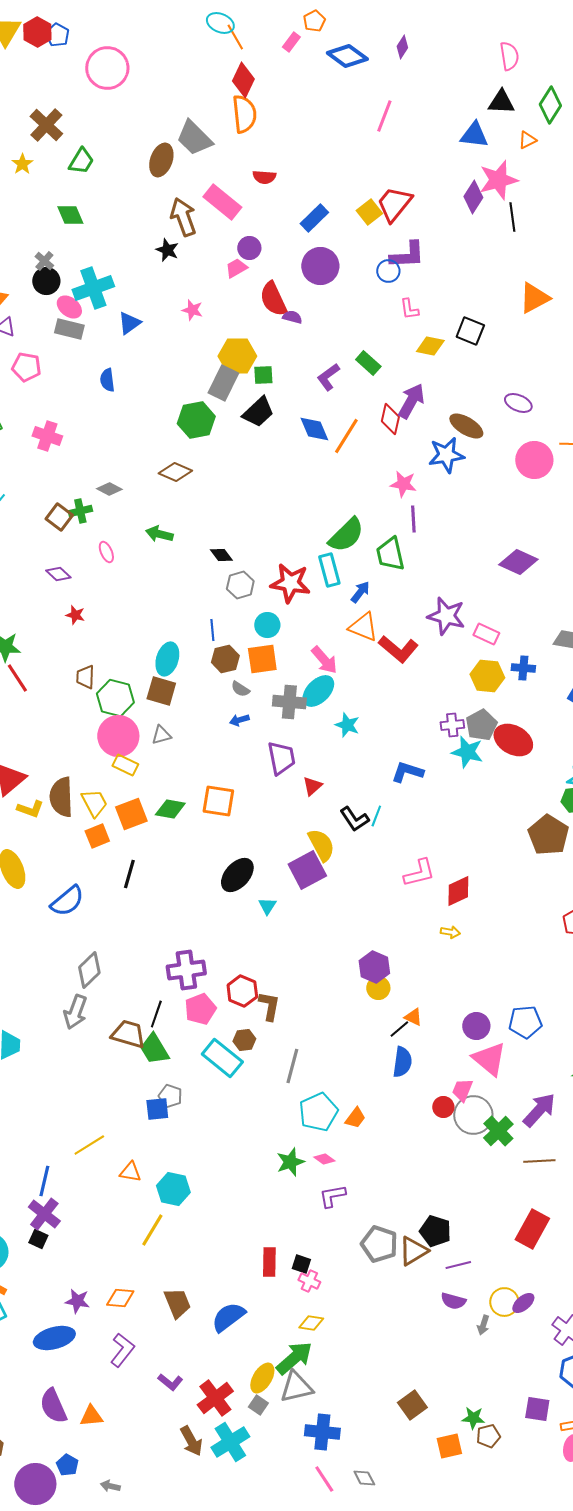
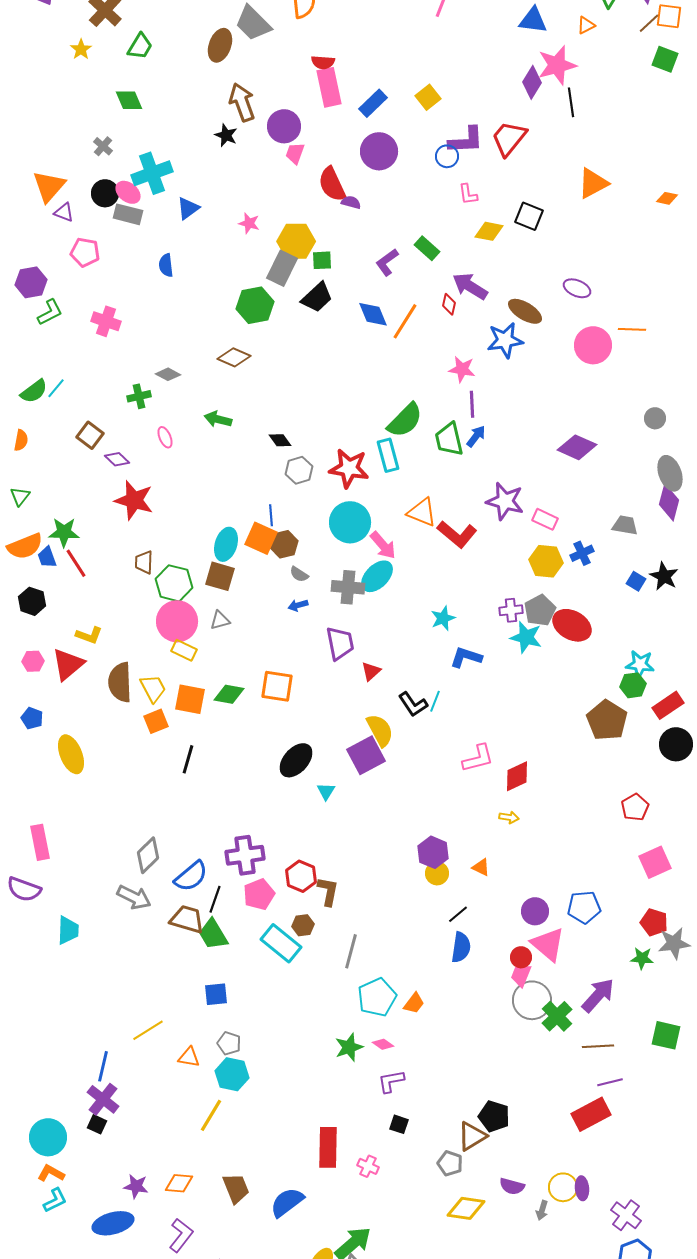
pink rectangle: (222, 202) -> (329, 87), moved, turned 39
red trapezoid: (394, 204) -> (509, 138), moved
purple circle: (249, 248) -> (284, 126), moved, size x1.4
pink trapezoid: (236, 268) -> (295, 153), turned -40
black circle: (46, 281) -> (105, 193), moved
pink star: (192, 310) -> (249, 223), moved
purple arrow: (411, 401) -> (470, 286), turned -87
red diamond: (390, 419) -> (449, 304), size x0.7
brown square: (59, 517) -> (90, 435), moved
blue arrow: (360, 592) -> (476, 436), moved
red star: (75, 615) -> (134, 500), size x2.0
cyan circle: (267, 625) -> (350, 522), moved, size x1.6
orange square: (262, 659) -> (261, 538), moved, turned 32
blue cross: (523, 668) -> (582, 553), turned -30
cyan star: (347, 725) -> (443, 618), moved, turned 30
yellow L-shape: (30, 809) -> (89, 635), moved
orange square: (131, 814) -> (190, 699), turned 32
blue semicircle: (67, 901) -> (191, 876), moved
gray arrow: (75, 1012) -> (134, 897), turned -84
orange triangle: (413, 1017) -> (481, 867), moved
gray pentagon: (170, 1096) -> (229, 1043), moved
red circle: (443, 1107) -> (521, 957), moved
red rectangle: (532, 1229) -> (591, 1114), turned 33
gray pentagon: (379, 1244) -> (450, 1163), moved, size x0.7
red rectangle: (269, 1262) -> (328, 1147), size x1.4
black square: (301, 1264) -> (399, 1124), moved
purple line: (458, 1265) -> (610, 1082), moved
purple ellipse: (523, 1303) -> (582, 1188), turned -55
yellow diamond: (311, 1323) -> (466, 1208), moved, size x1.5

